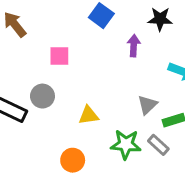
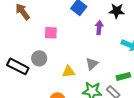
gray triangle: (147, 105) -> (92, 64), moved

